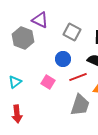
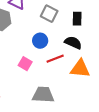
gray trapezoid: (80, 105) -> (43, 95), moved, turned -105

